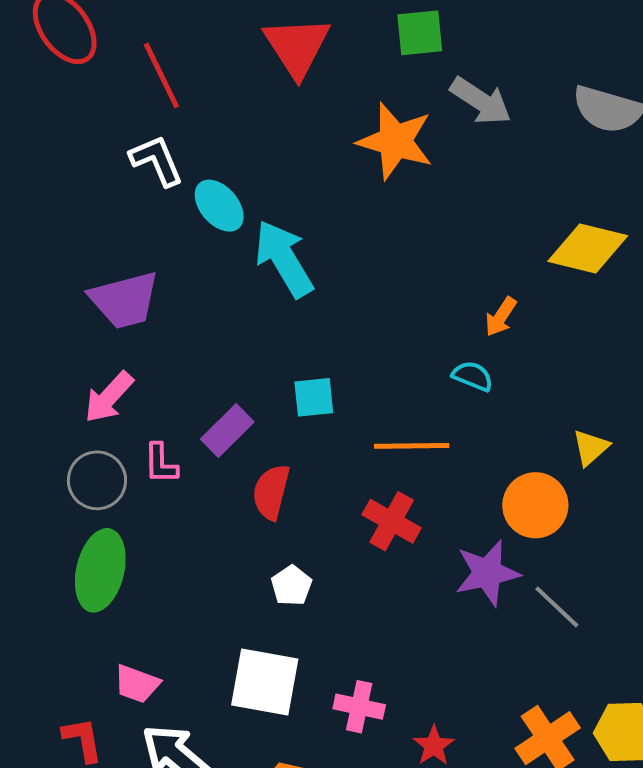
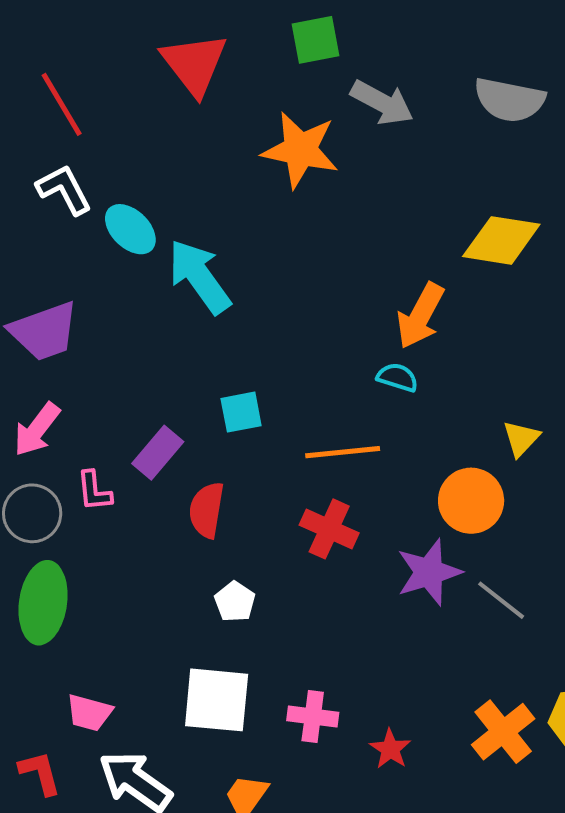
orange arrow: (501, 317) -> (420, 316), size x1.6

